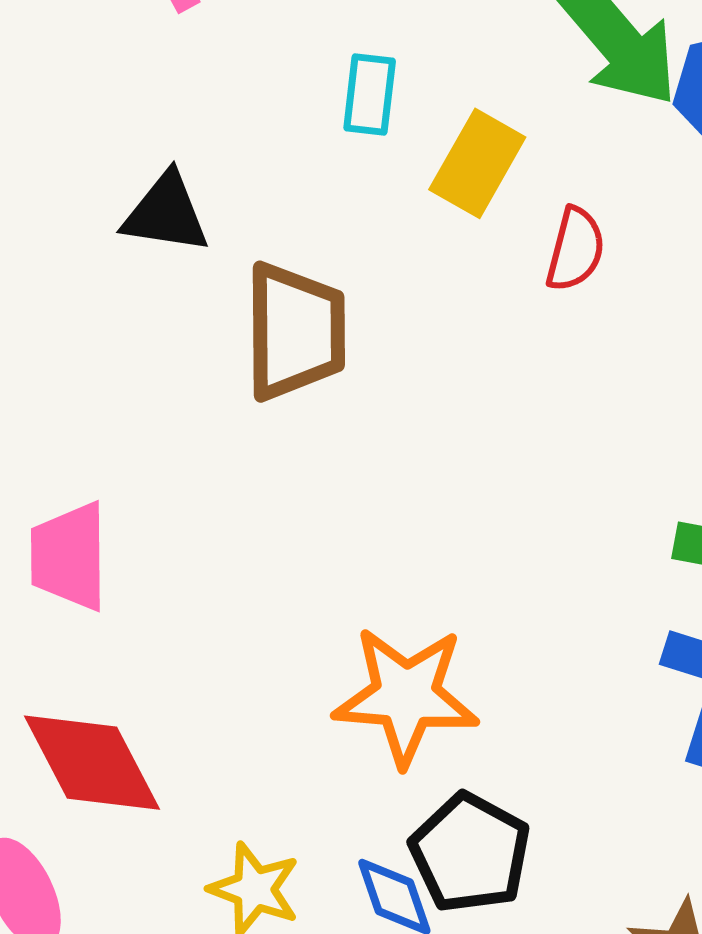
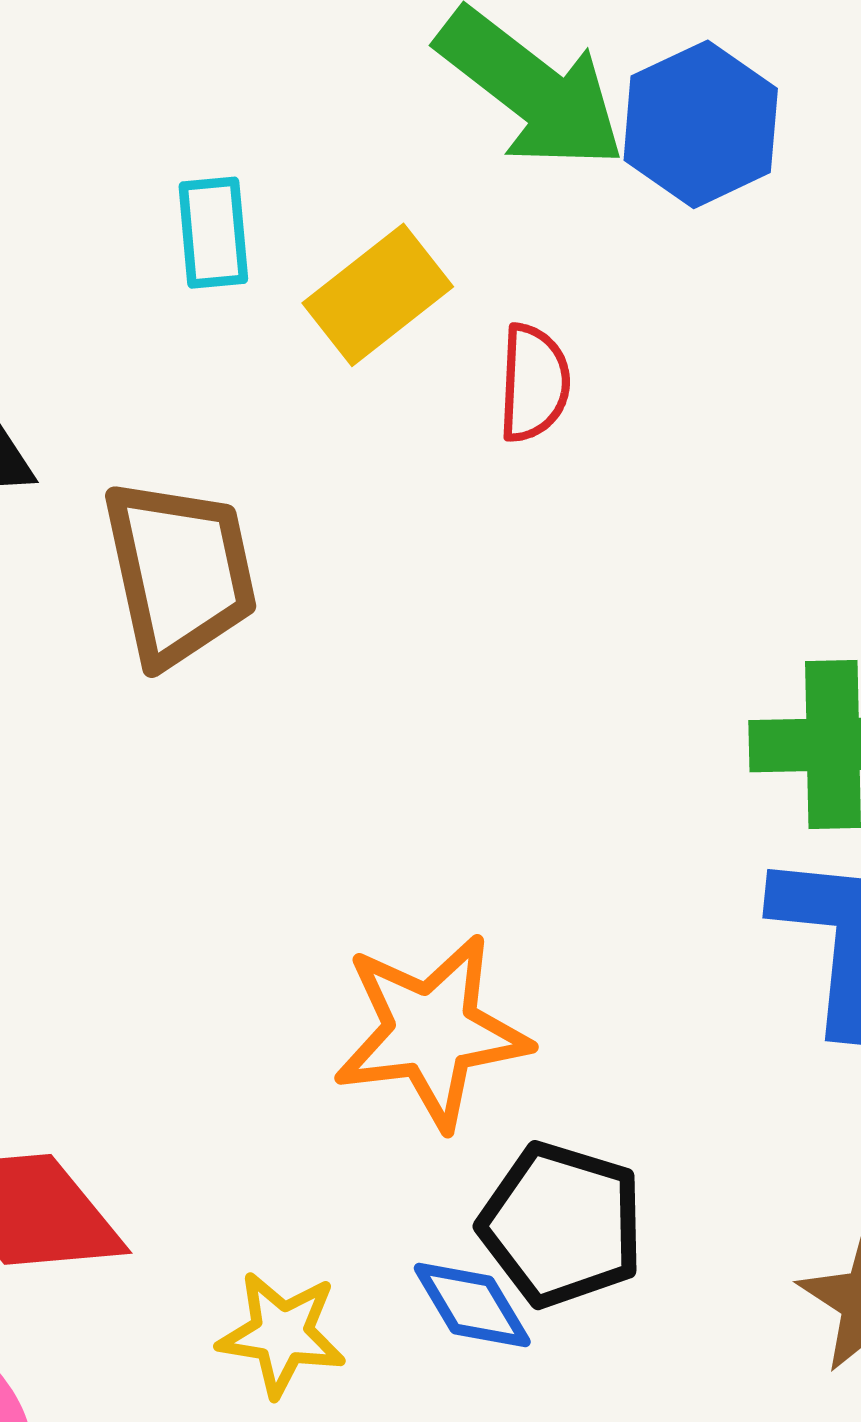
yellow rectangle: (477, 163) -> (378, 295), turned 34

